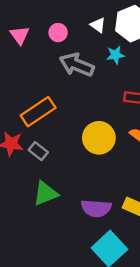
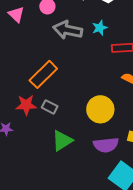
cyan star: (115, 55) -> (100, 28), moved
yellow circle: (99, 138) -> (100, 109), moved

